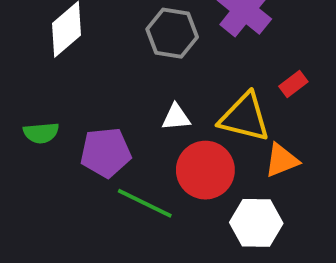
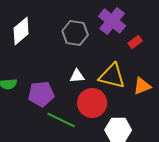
red rectangle: (293, 84) -> (135, 42), moved
orange triangle: (282, 160) -> (142, 86), moved

